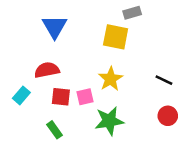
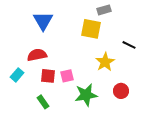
yellow star: (110, 79) -> (105, 62), moved
black line: (164, 80) -> (129, 45), moved
red circle: (168, 116) -> (121, 91), moved

